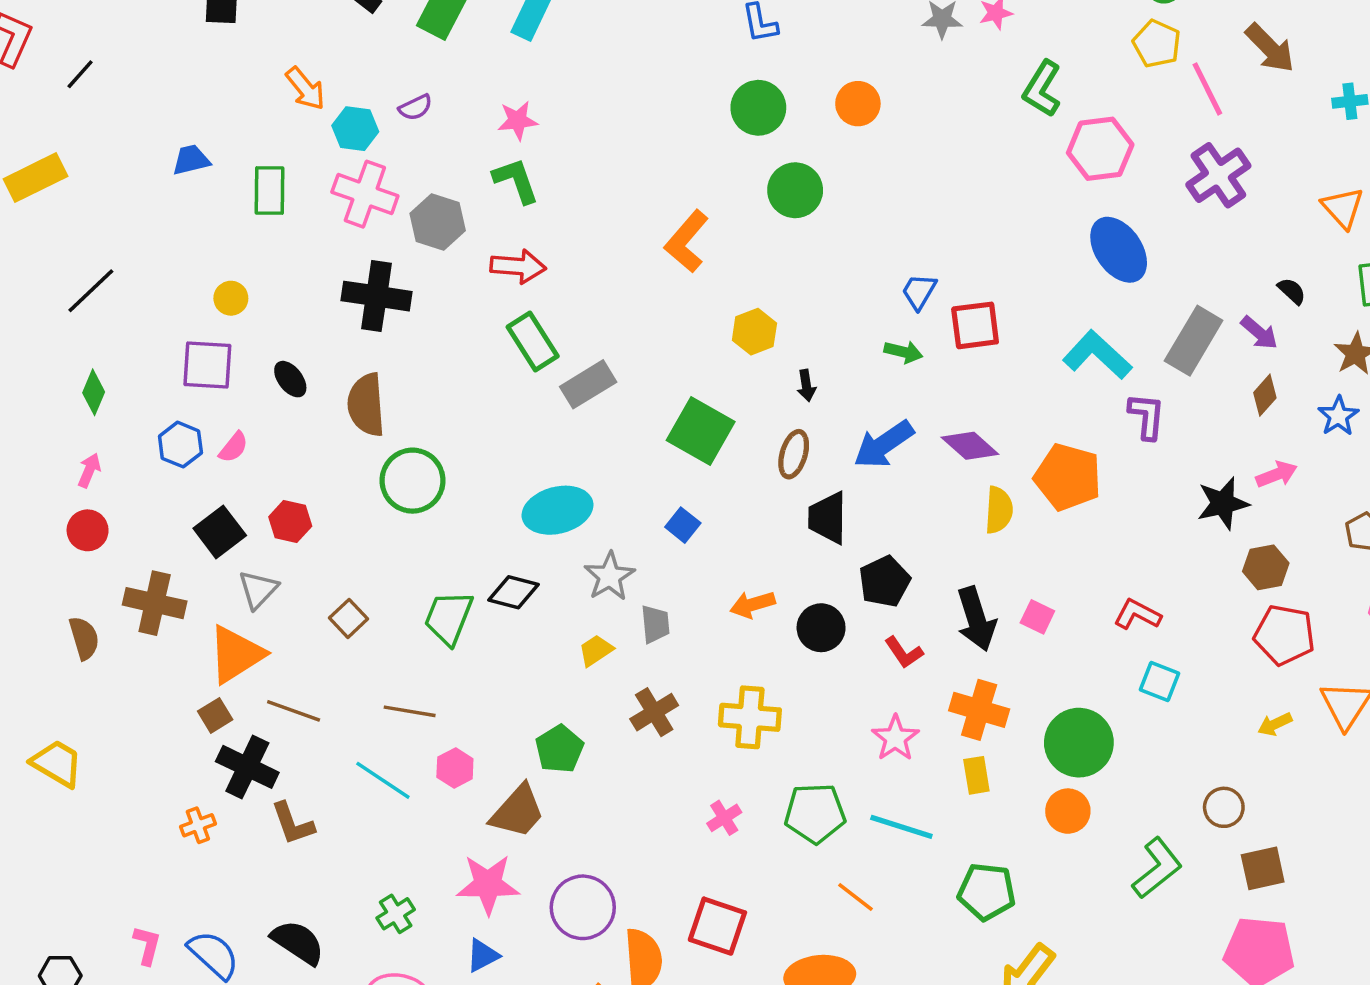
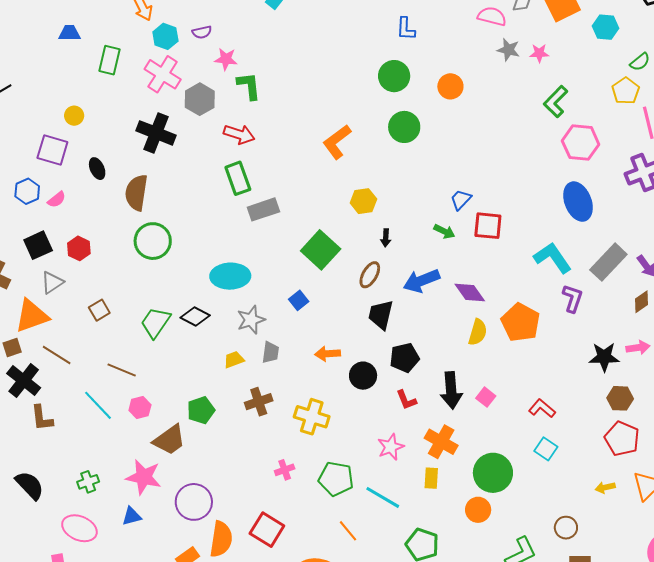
pink star: (518, 120) -> (226, 59), moved

